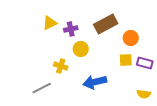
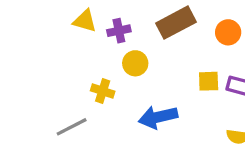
yellow triangle: (50, 23) -> (85, 21), turned 42
orange circle: (131, 38) -> (228, 32), moved

